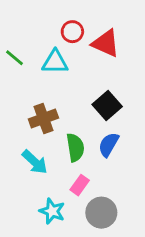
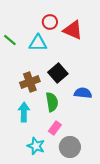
black square: (107, 105) -> (58, 73), moved
blue semicircle: (109, 145) -> (83, 93), moved, turned 66
cyan arrow: (35, 162) -> (24, 112), turned -132

